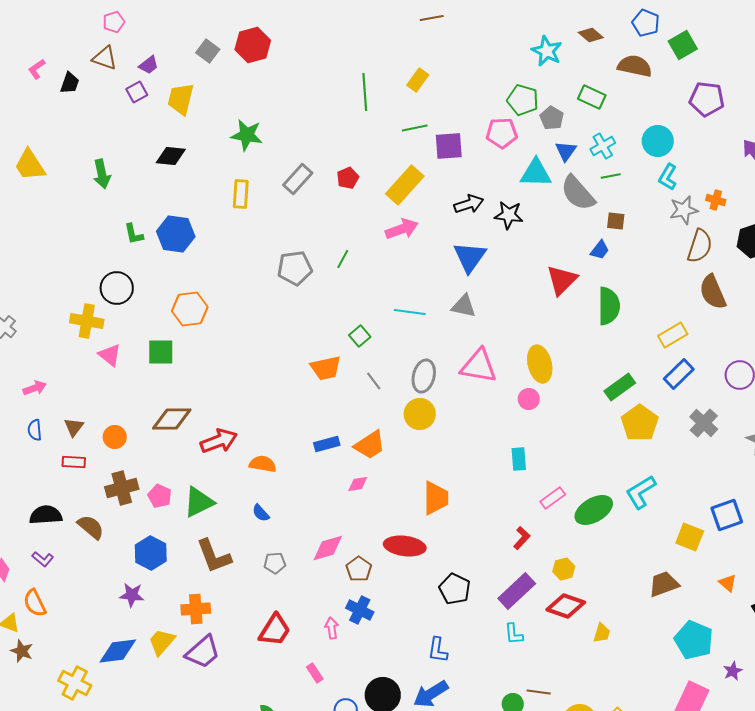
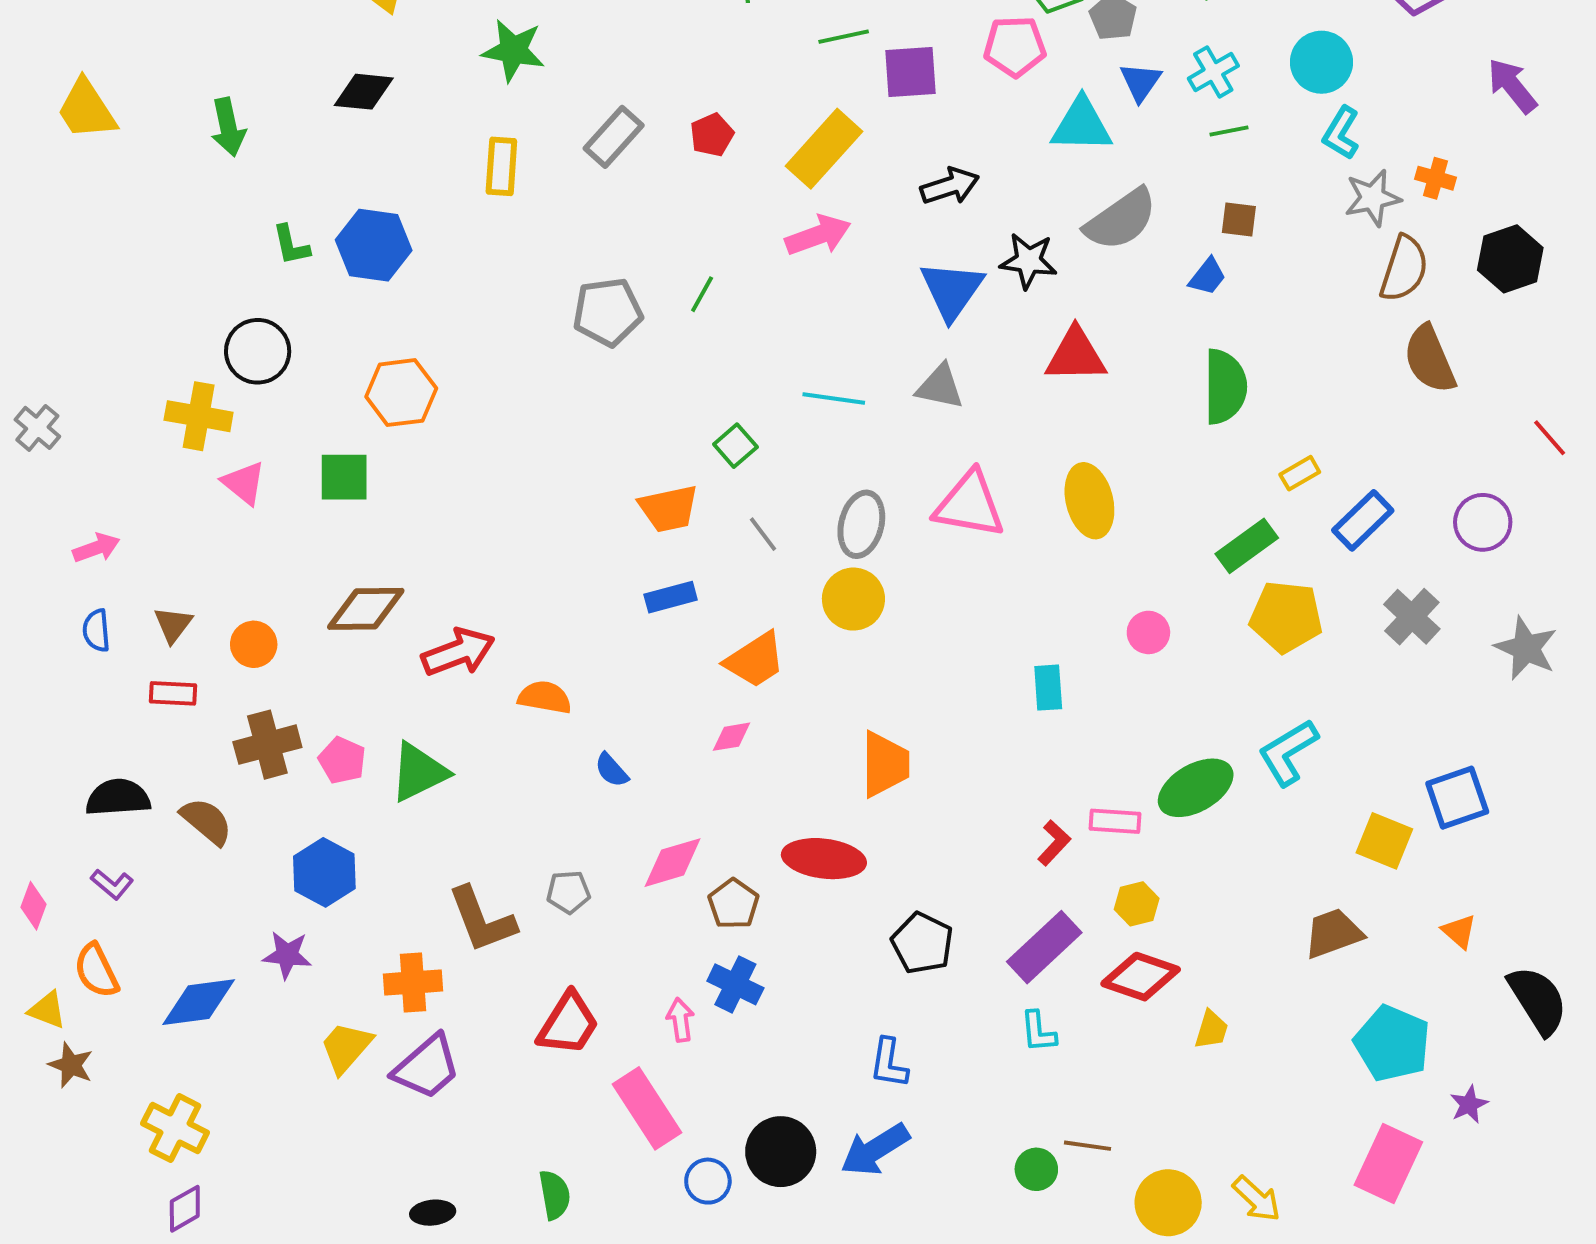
gray semicircle: (578, 193) -> (1121, 219), moved, turned -84
black star: (509, 215) -> (1028, 261), moved
red triangle: (562, 280) -> (1076, 355), moved, turned 44
yellow rectangle: (673, 335) -> (1300, 473), moved, size x0.7
pink circle: (529, 399) -> (1148, 632), moved
yellow pentagon: (640, 423) -> (1286, 617), turned -30
blue rectangle: (327, 444) -> (671, 597), moved
pink rectangle: (553, 498) -> (1115, 821), moved, turned 40
blue semicircle: (261, 513) -> (612, 770), moved
brown L-shape: (214, 556) -> (482, 920), moved
blue diamond: (118, 651) -> (199, 1002), moved
pink rectangle: (315, 673) -> (647, 1108), size x2.0

